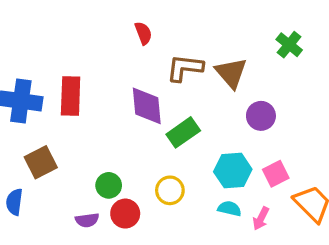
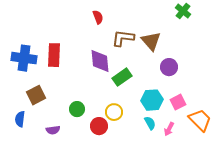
green cross: (289, 45) -> (183, 11), moved
cyan semicircle: (229, 209) -> (150, 123), turned 48
red circle: (125, 214) -> (99, 126), moved
purple semicircle: (87, 220) -> (53, 130), moved

